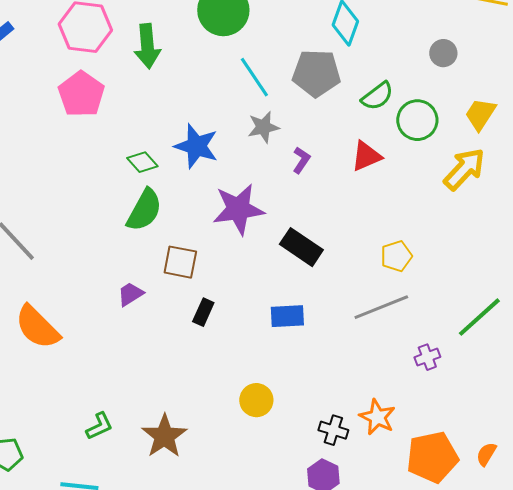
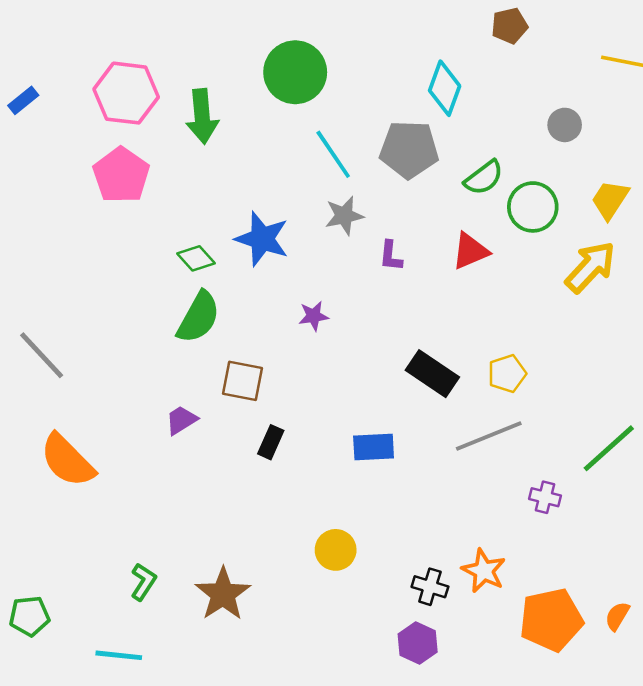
purple L-shape: (301, 160) -> (391, 256), turned 152
purple star: (238, 209) -> (314, 316), size x0.5
black rectangle: (301, 247) -> (432, 374), moved
purple cross: (427, 357) -> (545, 497), turned 35
green L-shape: (99, 426) -> (143, 582), turned -32

